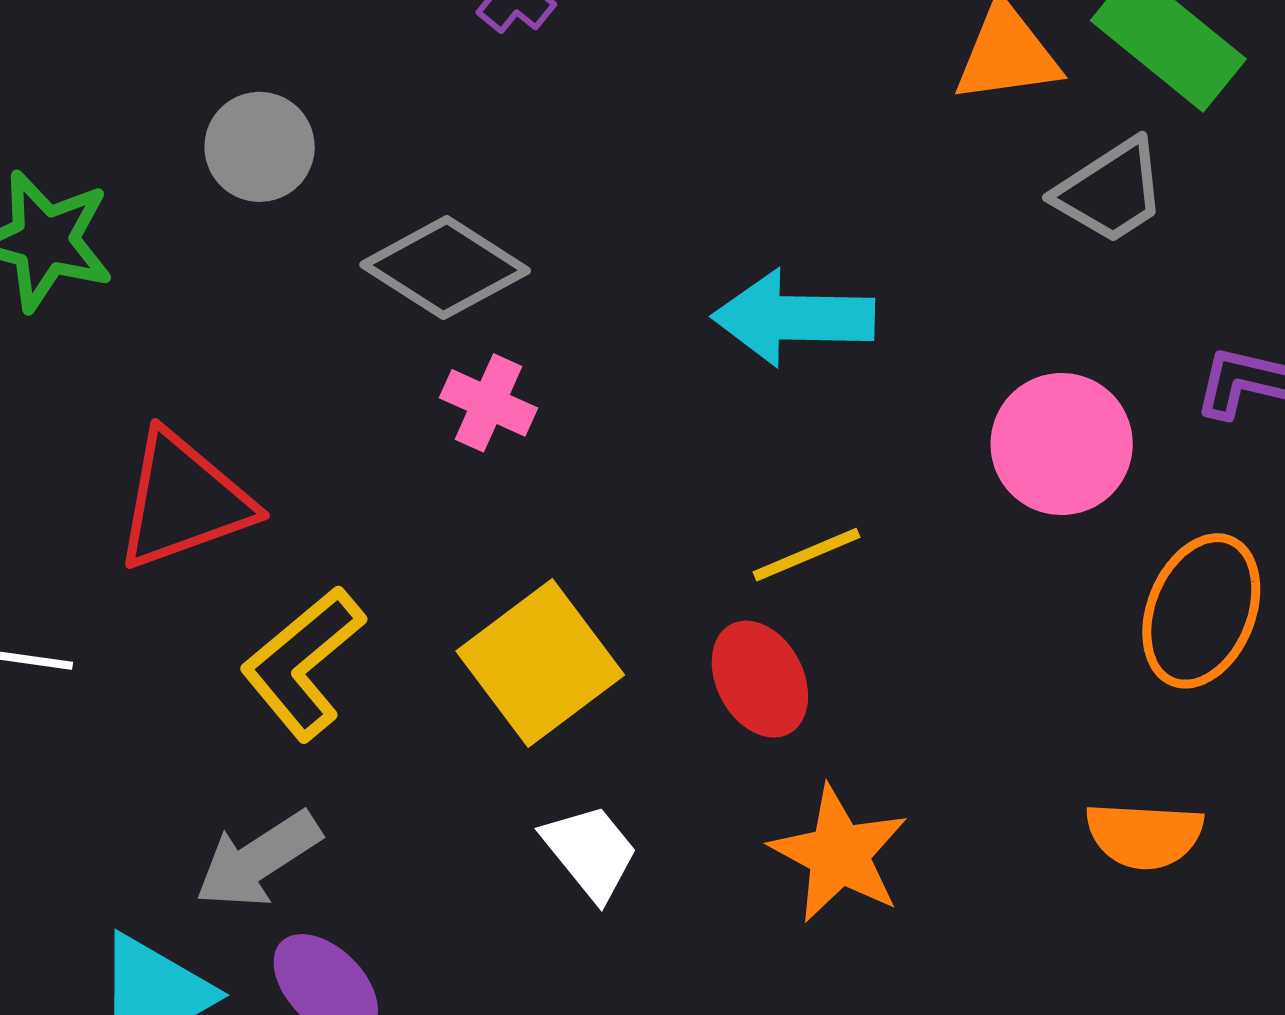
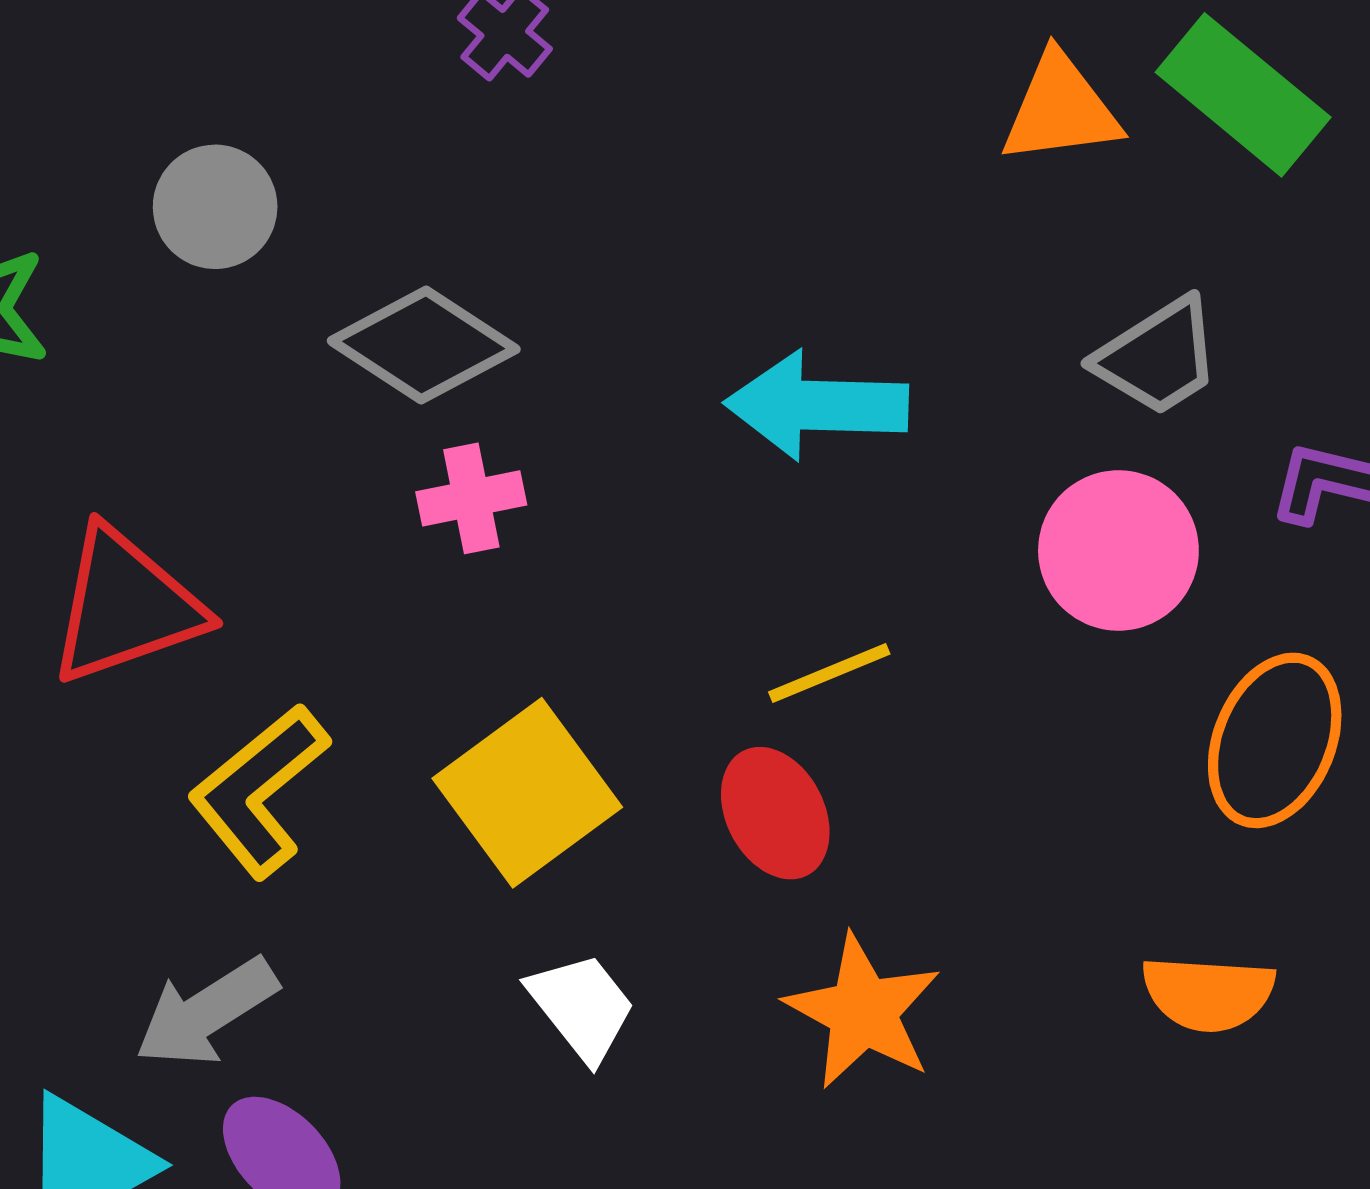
gray trapezoid: (1111, 191) -> (1158, 357), moved
pink cross: (488, 403) -> (471, 498), turned -36

